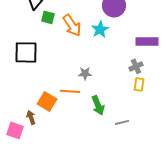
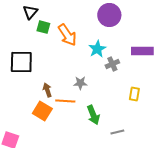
cyan star: (100, 29) -> (97, 49), moved
gray cross: (136, 66) -> (112, 64), moved
brown arrow: (31, 117) -> (47, 90), moved

